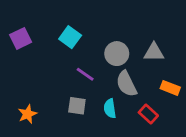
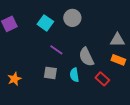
gray triangle: (154, 52) -> (117, 40), moved
gray circle: (117, 54) -> (72, 18), moved

